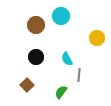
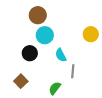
cyan circle: (61, 16) -> (45, 35), moved
brown circle: (36, 25) -> (38, 15), moved

